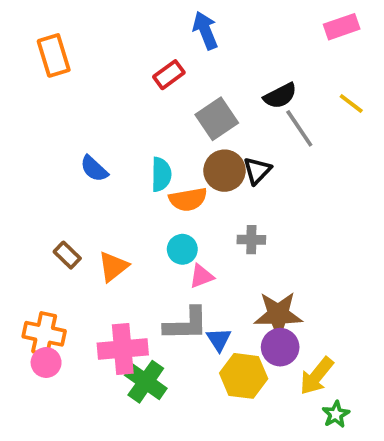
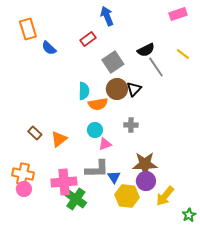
blue semicircle: (94, 169) -> (49, 48), moved
green star: (336, 414) -> (189, 215), moved

